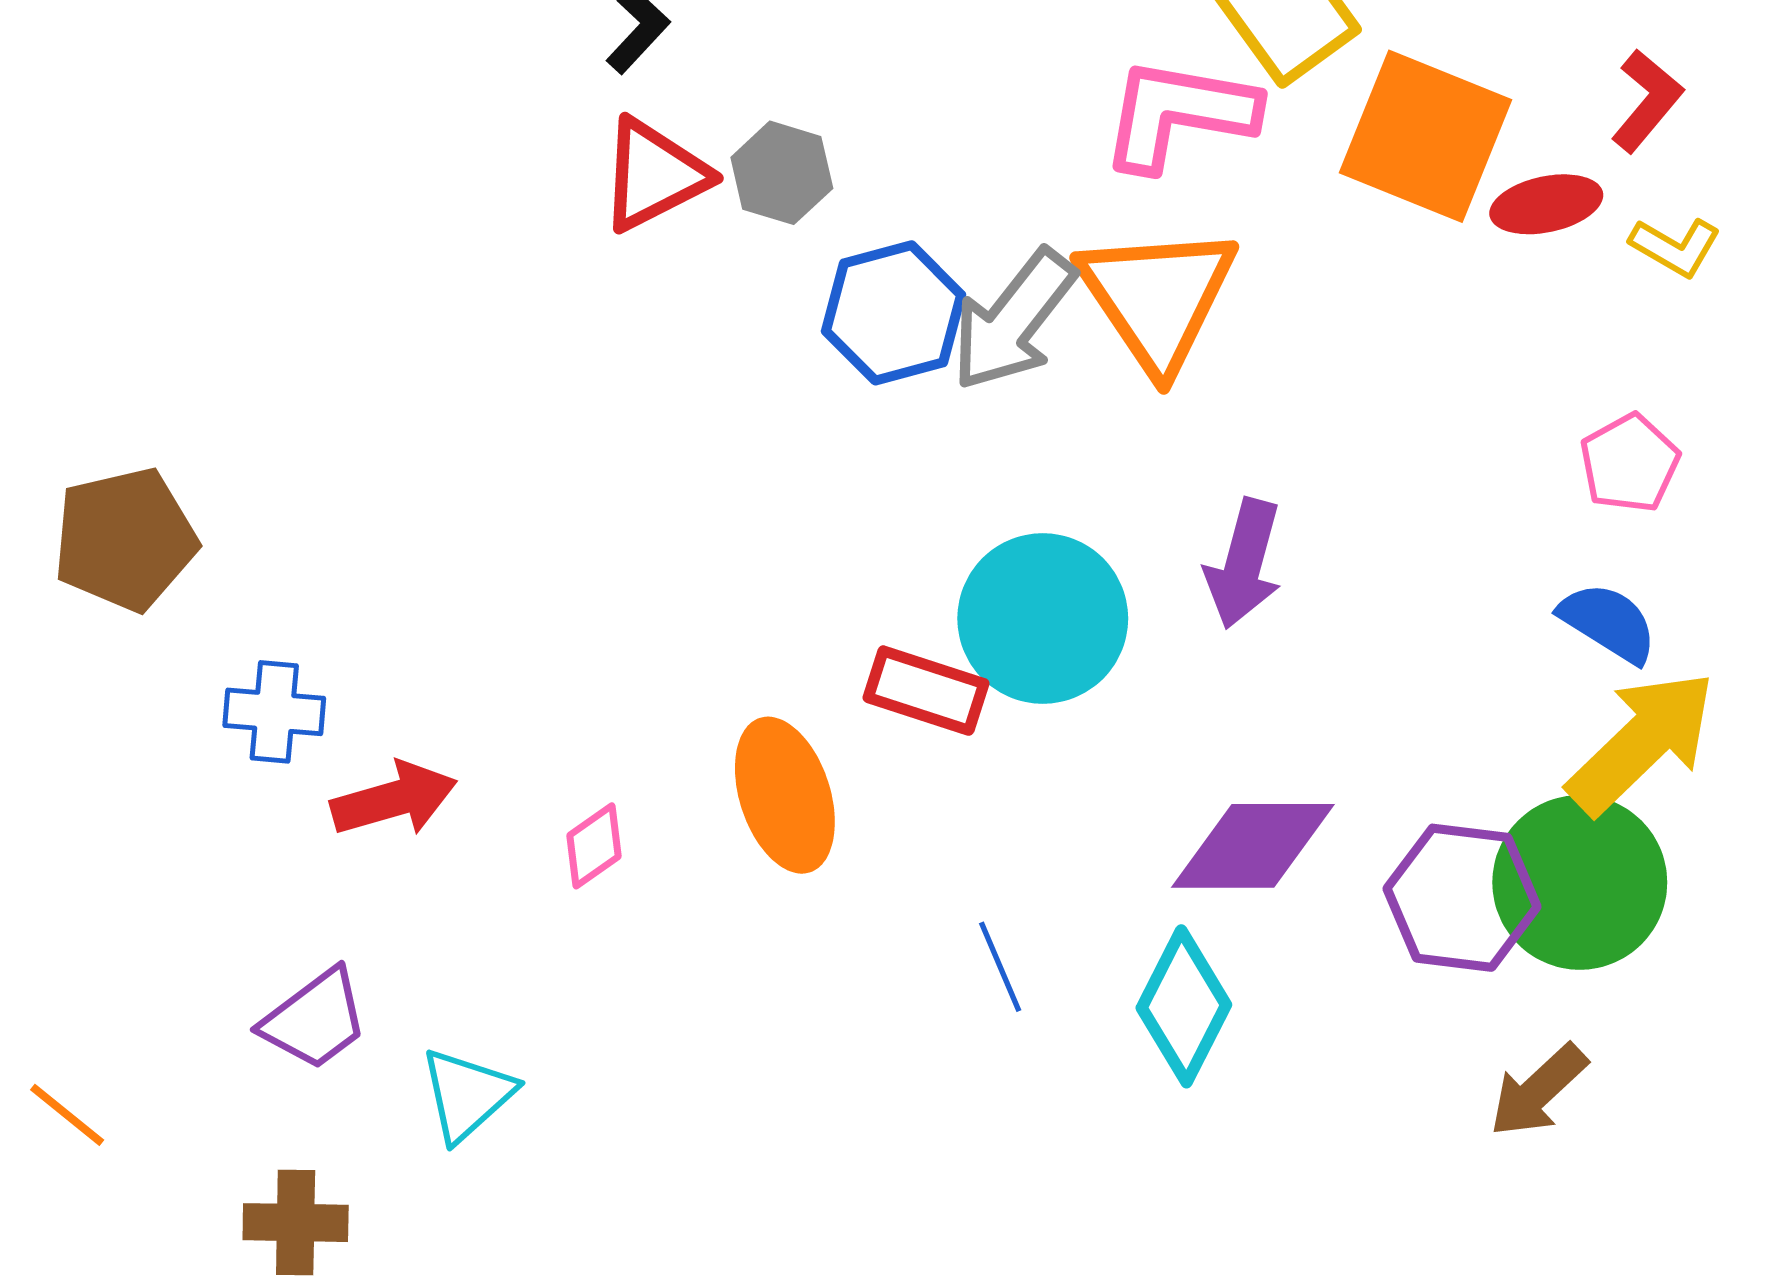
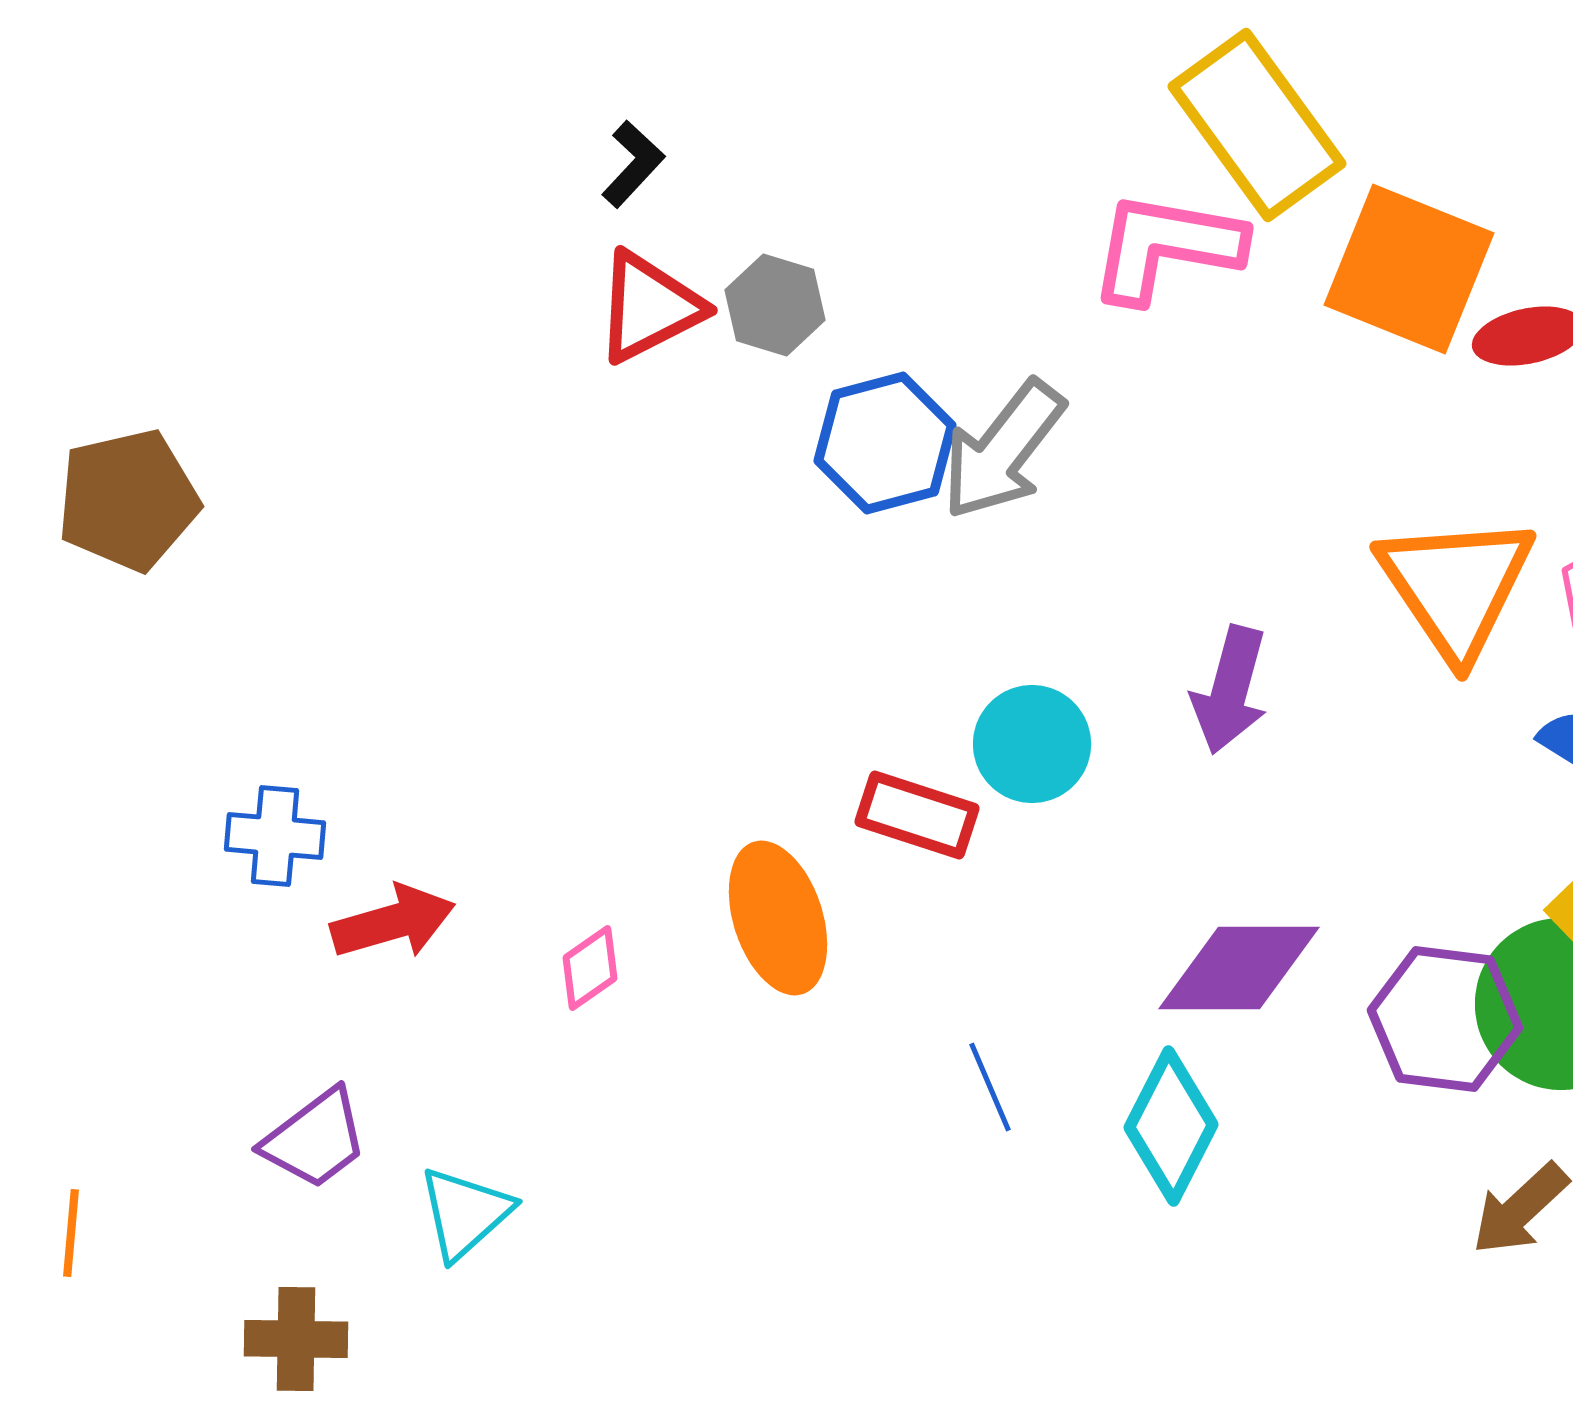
orange triangle: (1157, 298) -> (1456, 586), moved
brown pentagon: (125, 539) -> (128, 500), moved
cyan circle: (1043, 618) -> (1032, 744), size x0.7
orange line: (67, 1115) -> (71, 1233), turned 56

